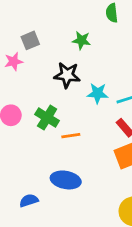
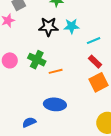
cyan star: (98, 93) -> (72, 26), moved

